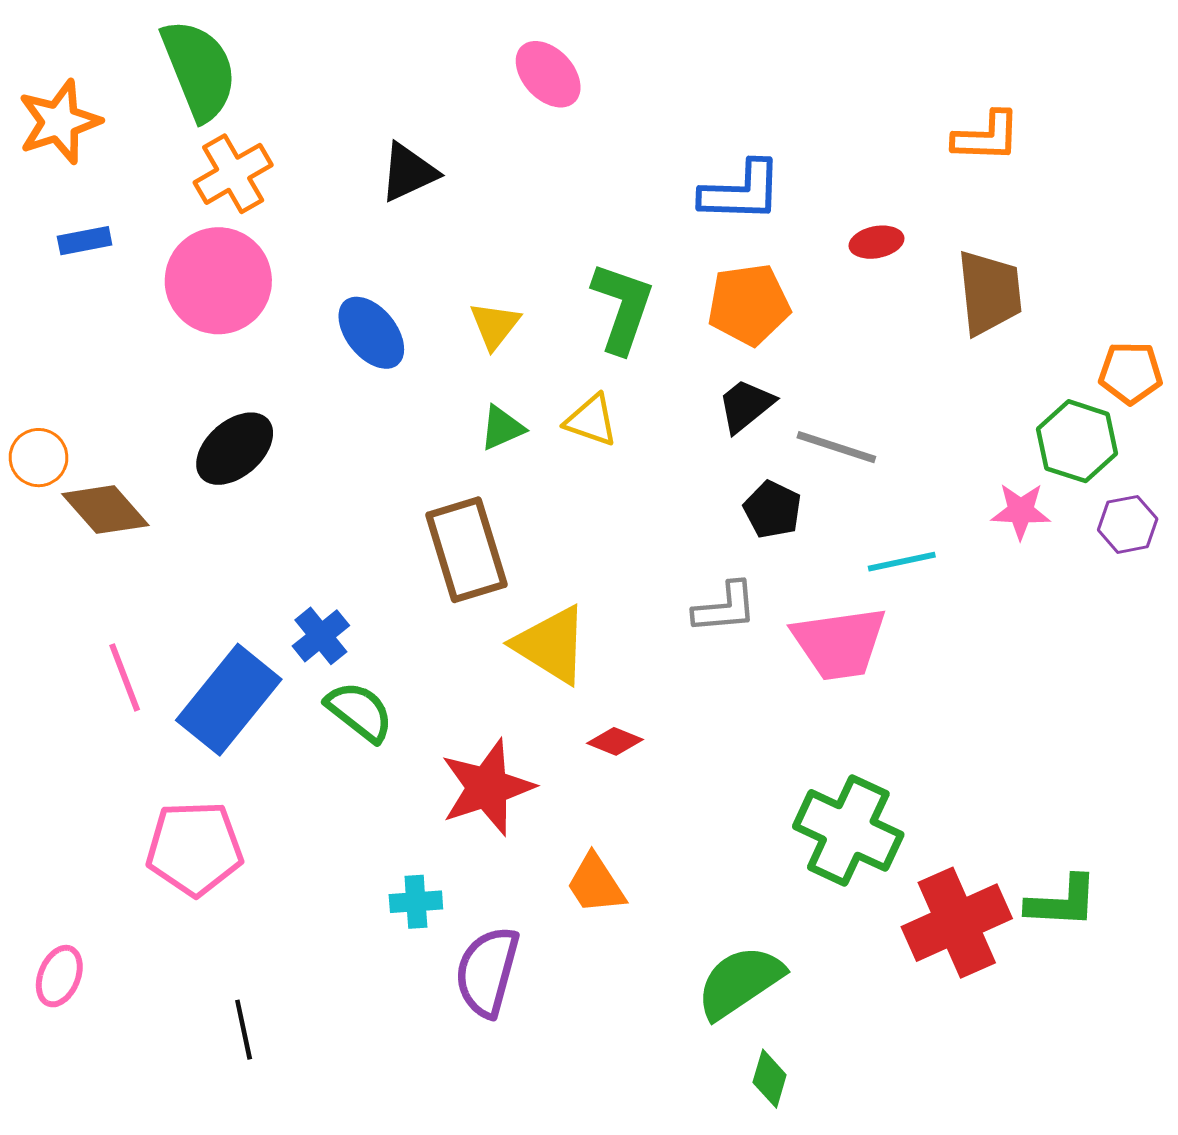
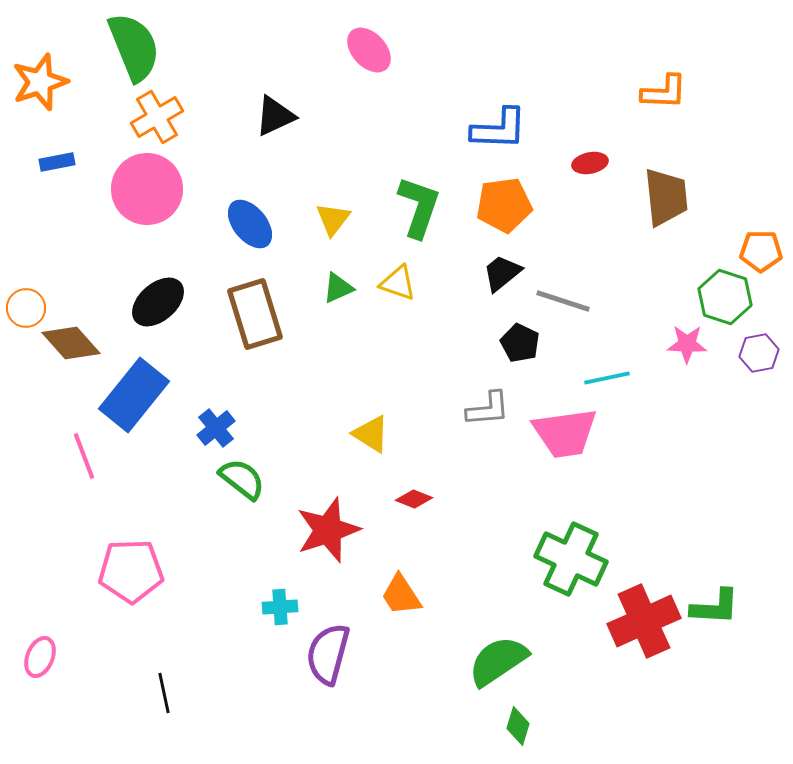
brown rectangle: (466, 550) -> (255, 314), moved
yellow triangle: (551, 645) -> (371, 434), size x0.7
blue rectangle: (229, 700) -> (134, 395), moved

